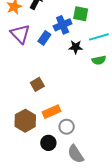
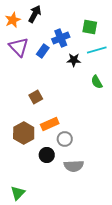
green square: (81, 14) -> (90, 27), moved
green semicircle: (99, 60) -> (97, 82), moved, turned 72
gray semicircle: (76, 154) -> (74, 166), turned -60

